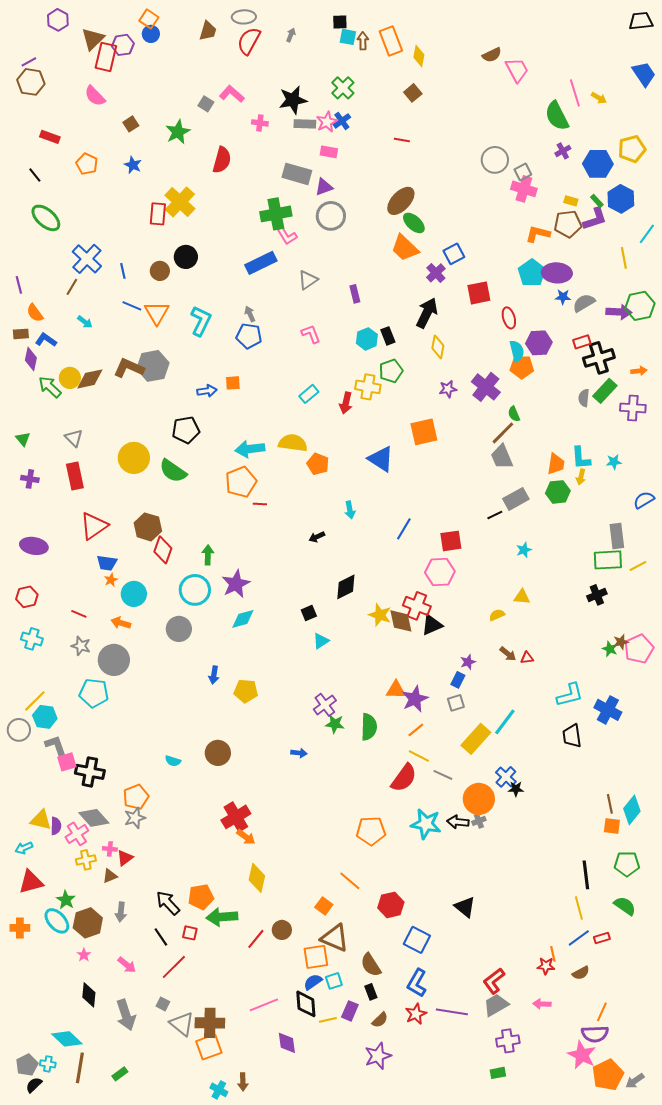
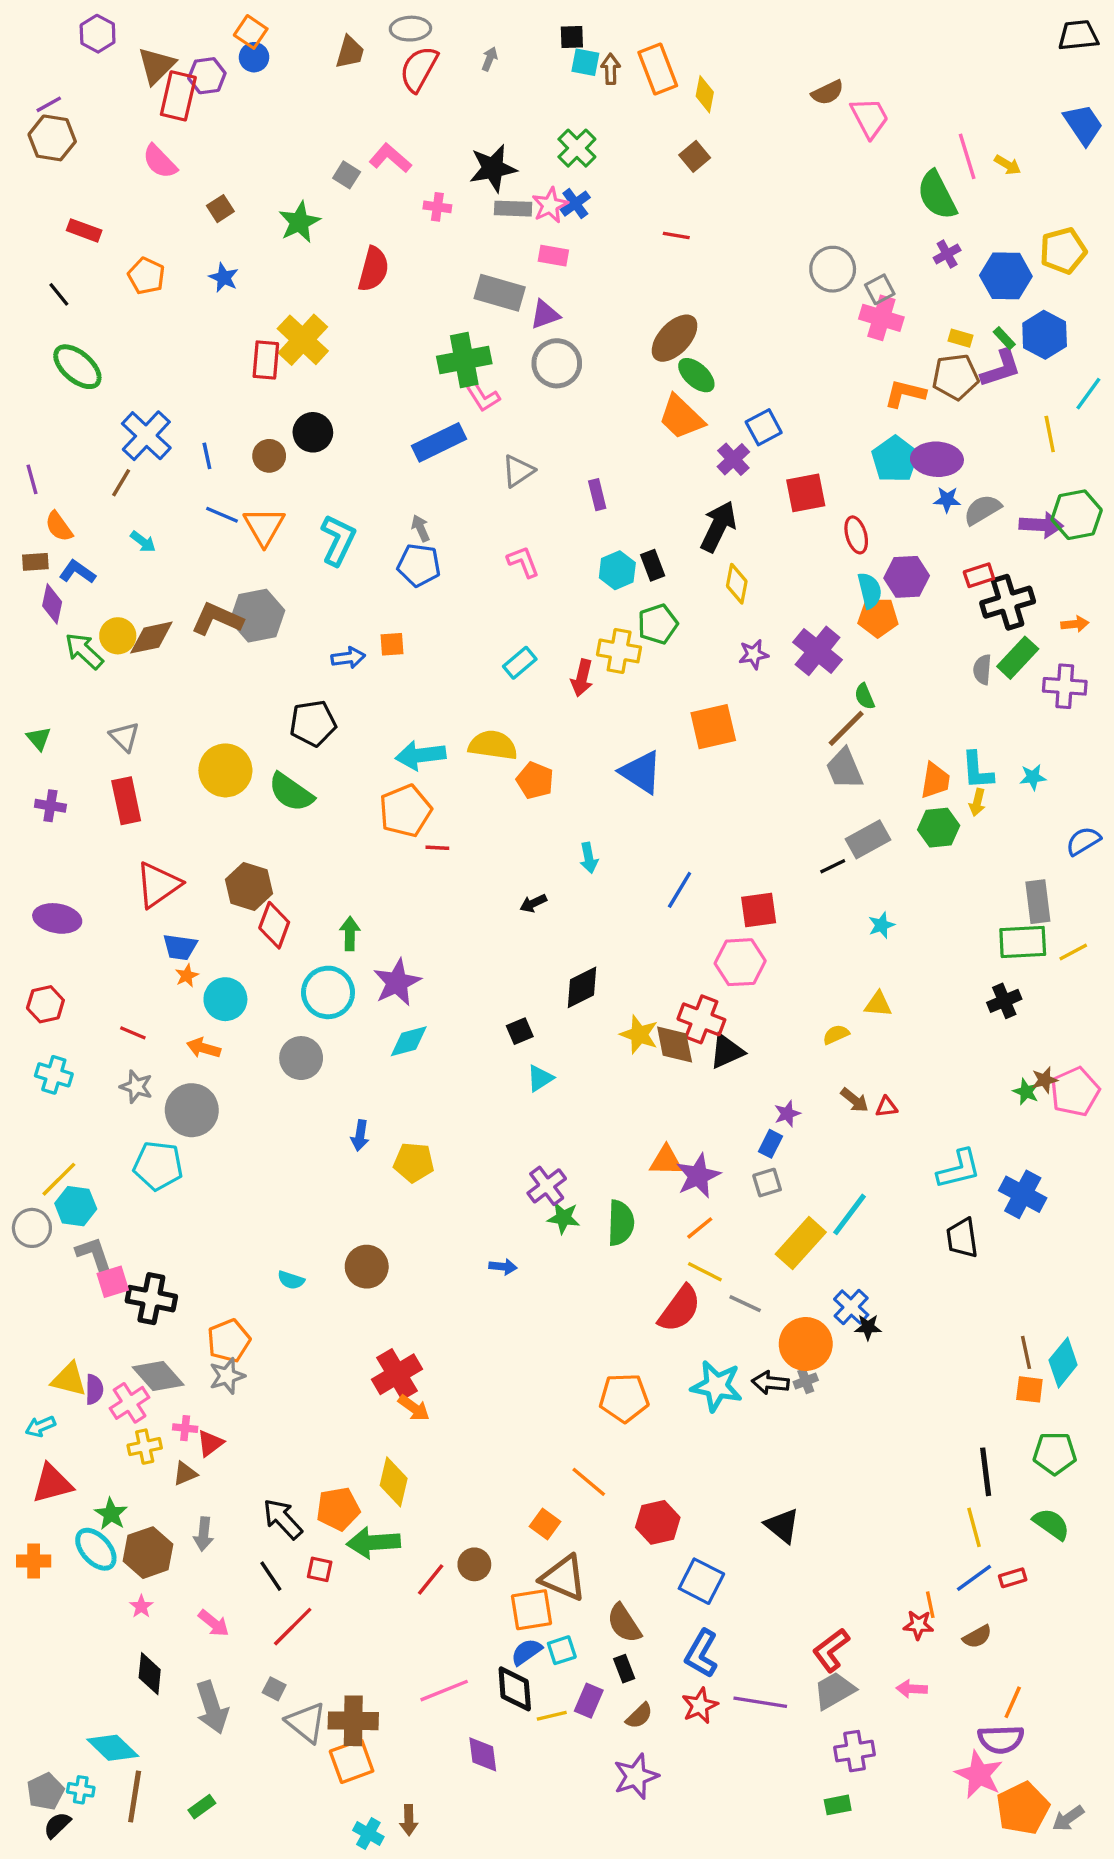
yellow diamond: (257, 878) -> (394, 1482), moved

